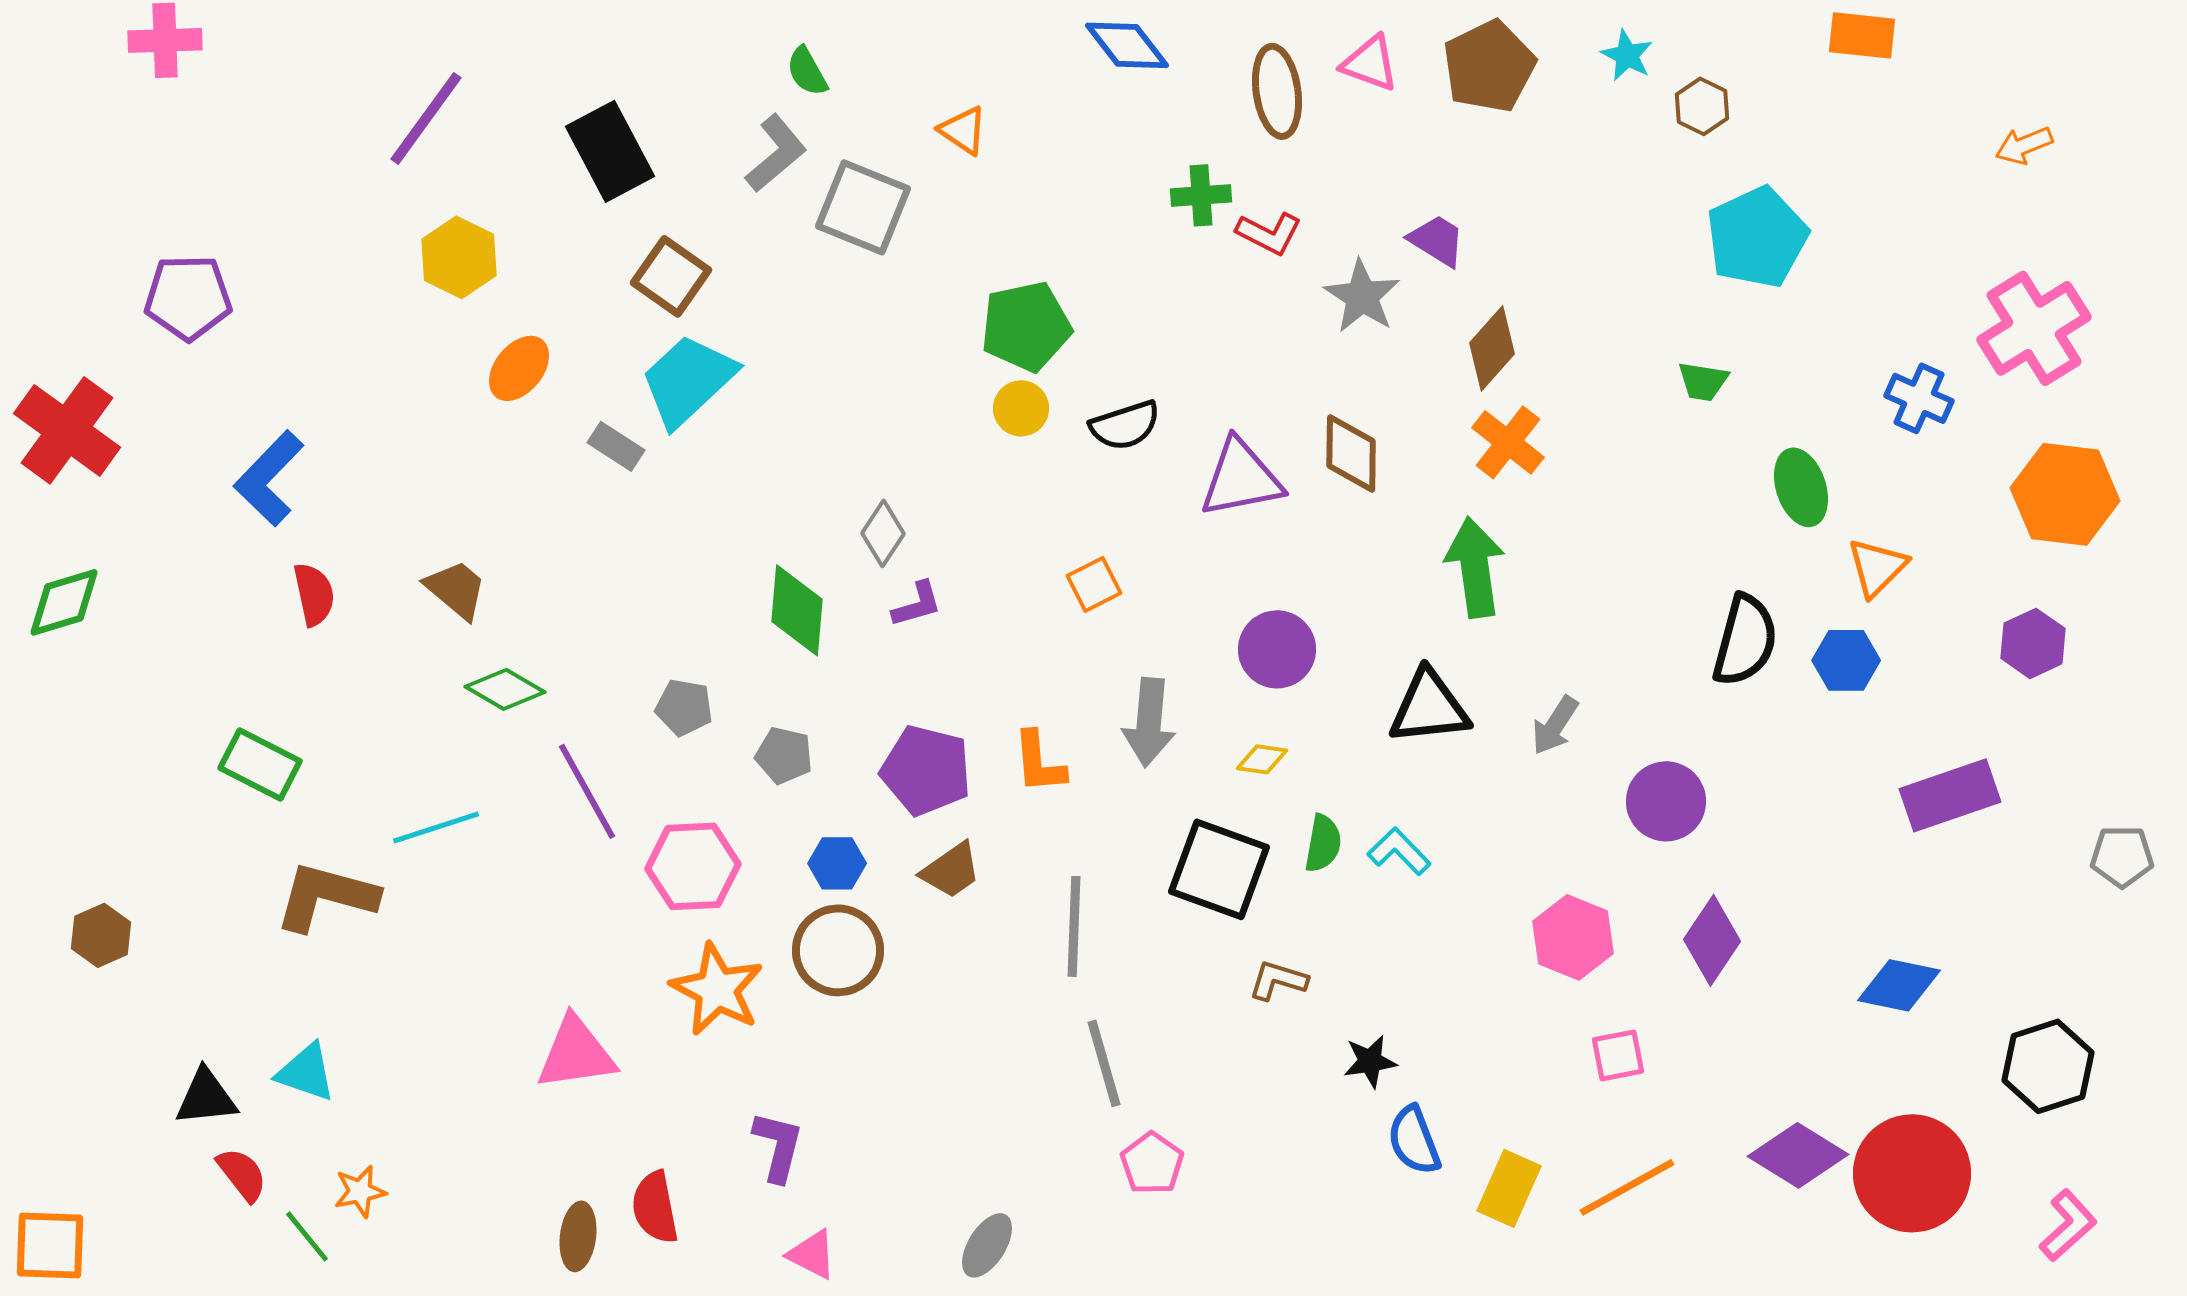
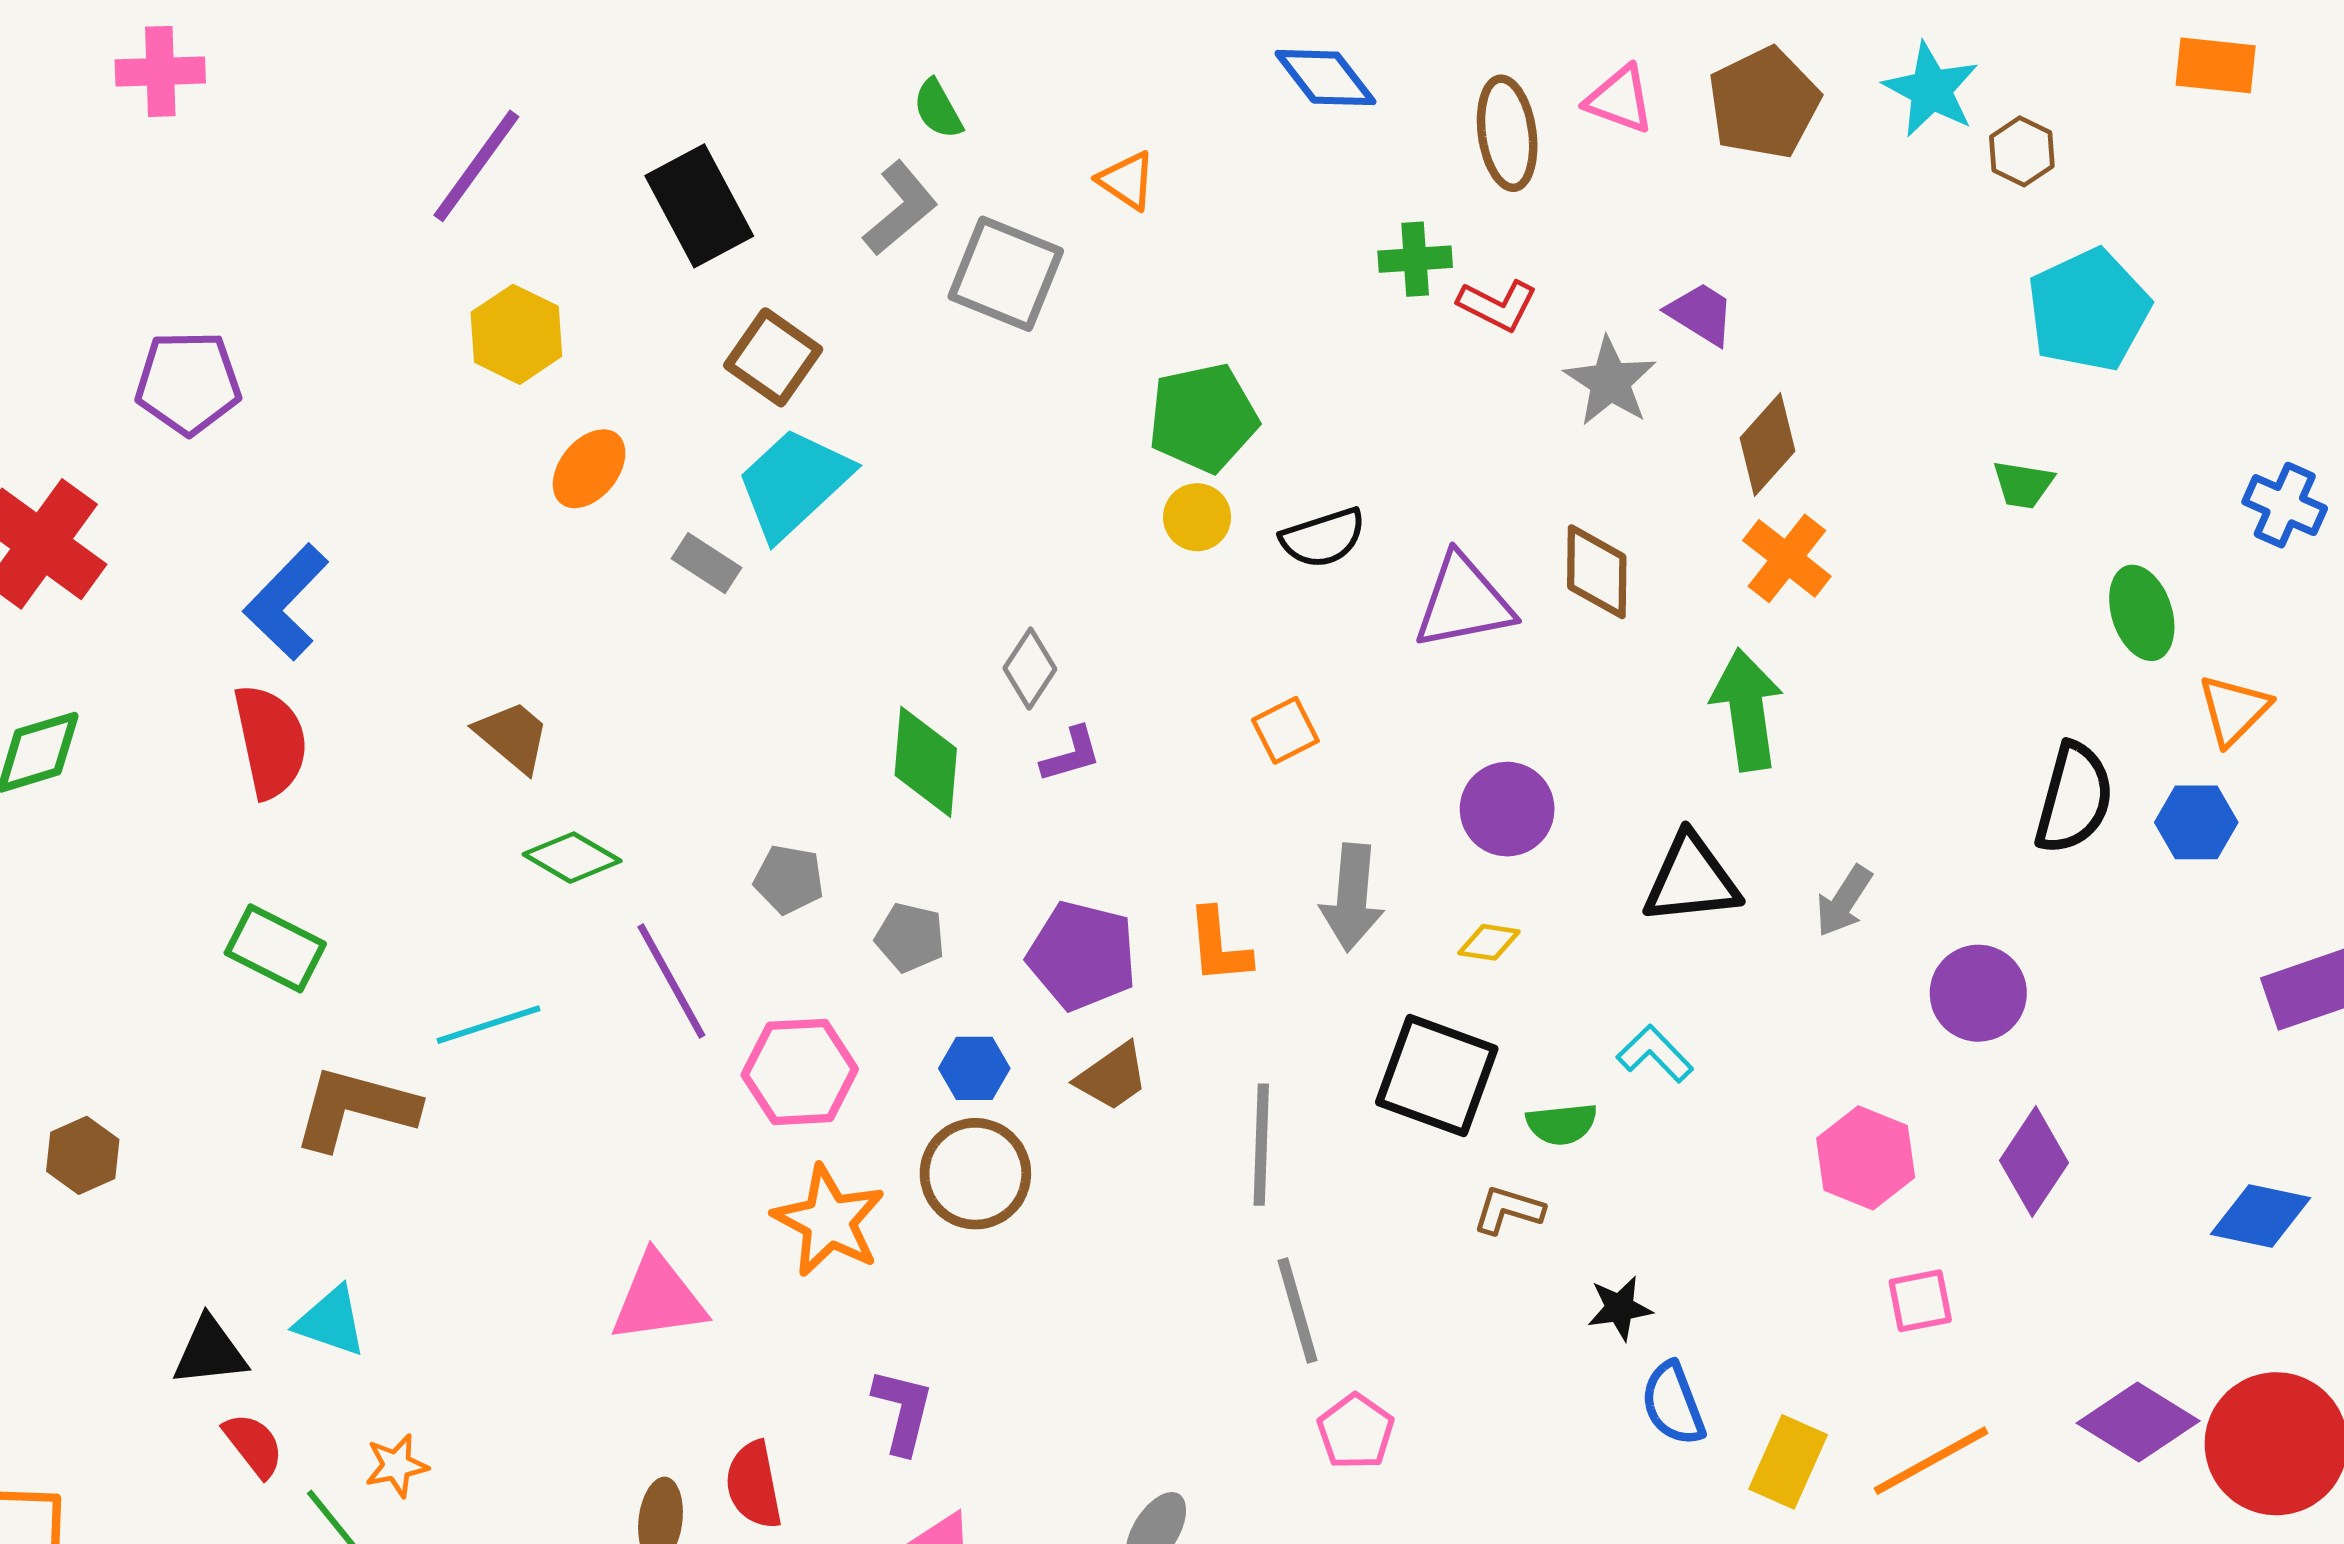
cyan star: (1627, 55) -> (1931, 90), size x1.5
red semicircle: (314, 594) -> (270, 741), moved, size x1.5
green semicircle: (1323, 843) -> (1562, 1124), moved, turned 74

